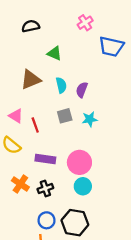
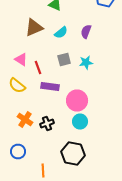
cyan semicircle: (61, 85) -> (61, 32), turned 64
purple semicircle: (82, 90) -> (86, 32), moved
purple rectangle: (45, 159) -> (50, 86), moved
blue circle: (47, 220) -> (18, 152), moved

